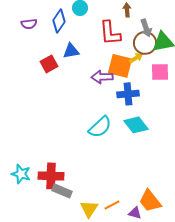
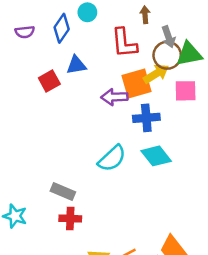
yellow arrow: (136, 58) -> (156, 74), size x1.5
orange square: (120, 66) -> (136, 83), turned -30
red cross: (51, 176) -> (70, 219), moved, size x0.7
gray rectangle: (62, 191) -> (63, 192), moved

